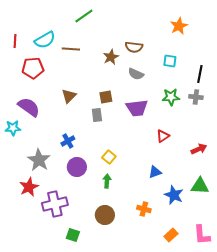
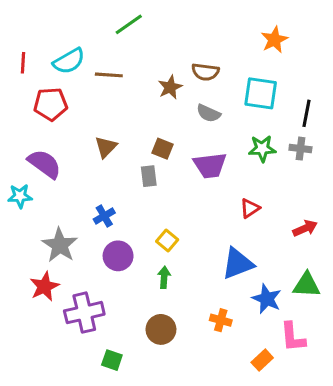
cyan square: (170, 61) -> (261, 93), size x1.6
brown square: (106, 97) -> (162, 149), turned 32
blue triangle: (155, 172) -> (238, 264), size x1.6
pink L-shape: (202, 235) -> (293, 337), moved

